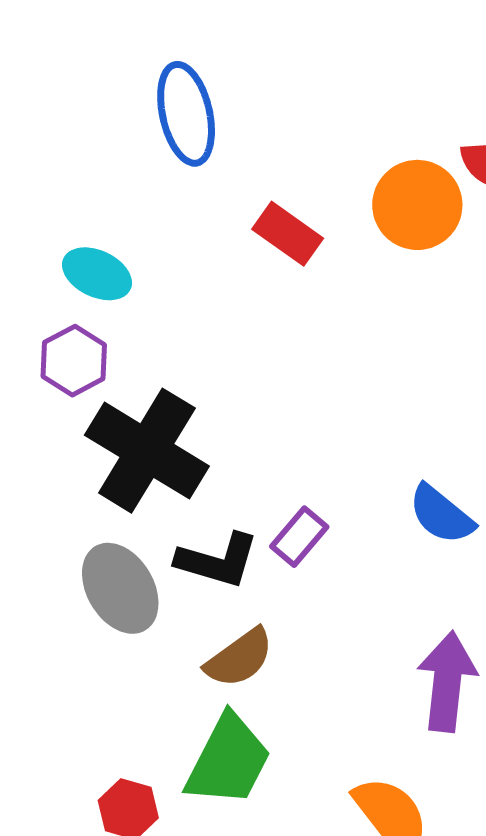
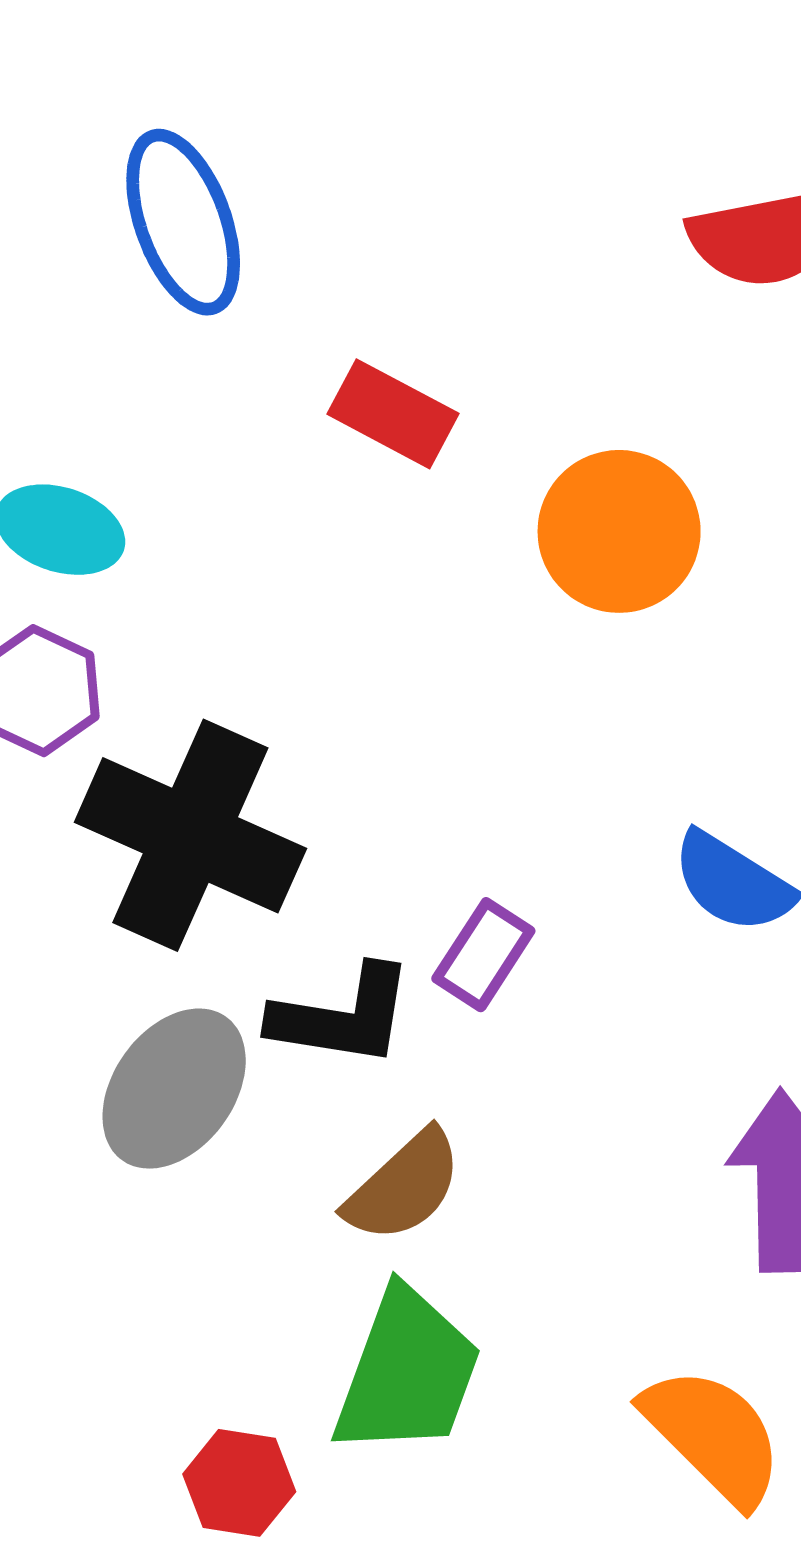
orange circle: (417, 205) -> (619, 531), moved
gray ellipse: (120, 588) -> (174, 1089), turned 74

